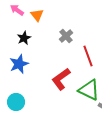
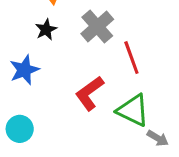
gray cross: (66, 36) -> (97, 26), size x1.5
black star: (24, 38) -> (46, 30), moved

